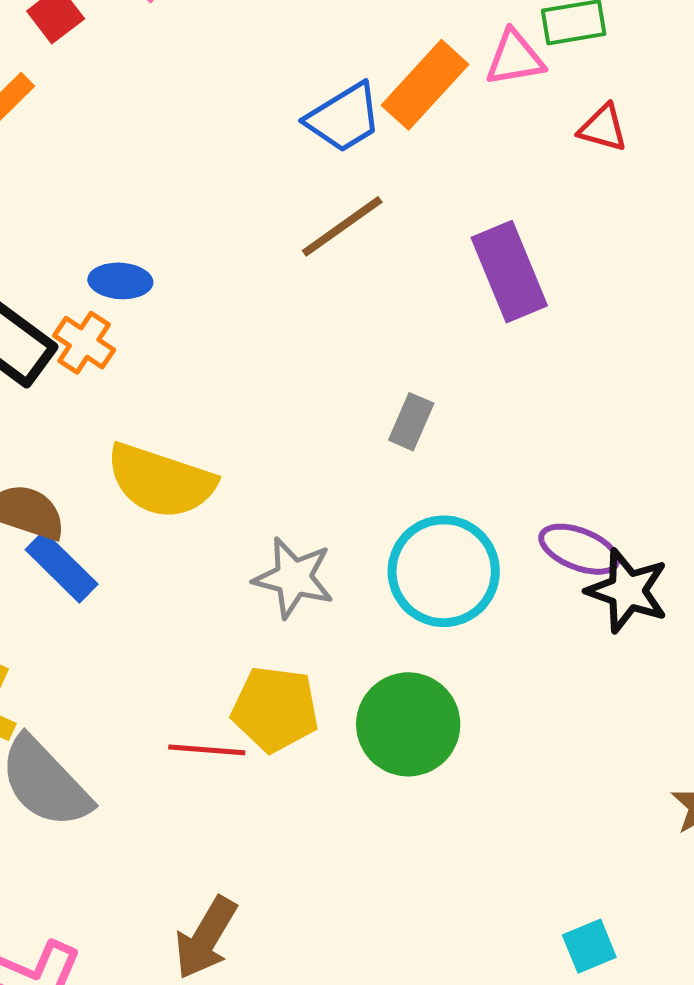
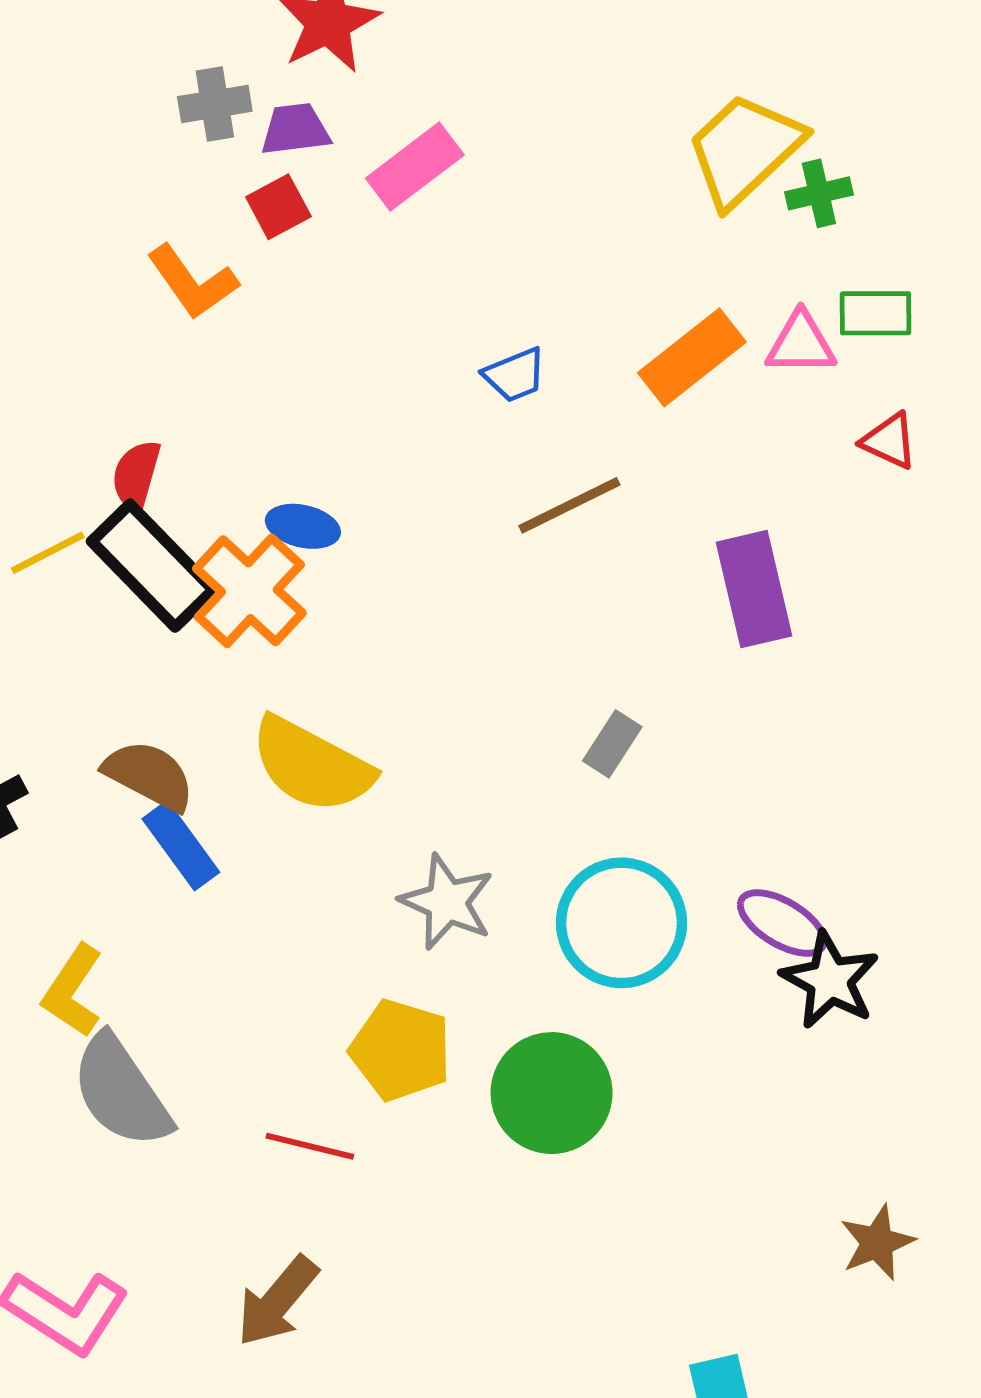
blue trapezoid: (344, 118) -> (515, 375), moved, size x0.7
orange cross: (84, 343) -> (249, 591), size x1.6
red line: (207, 750) -> (310, 1146), moved

